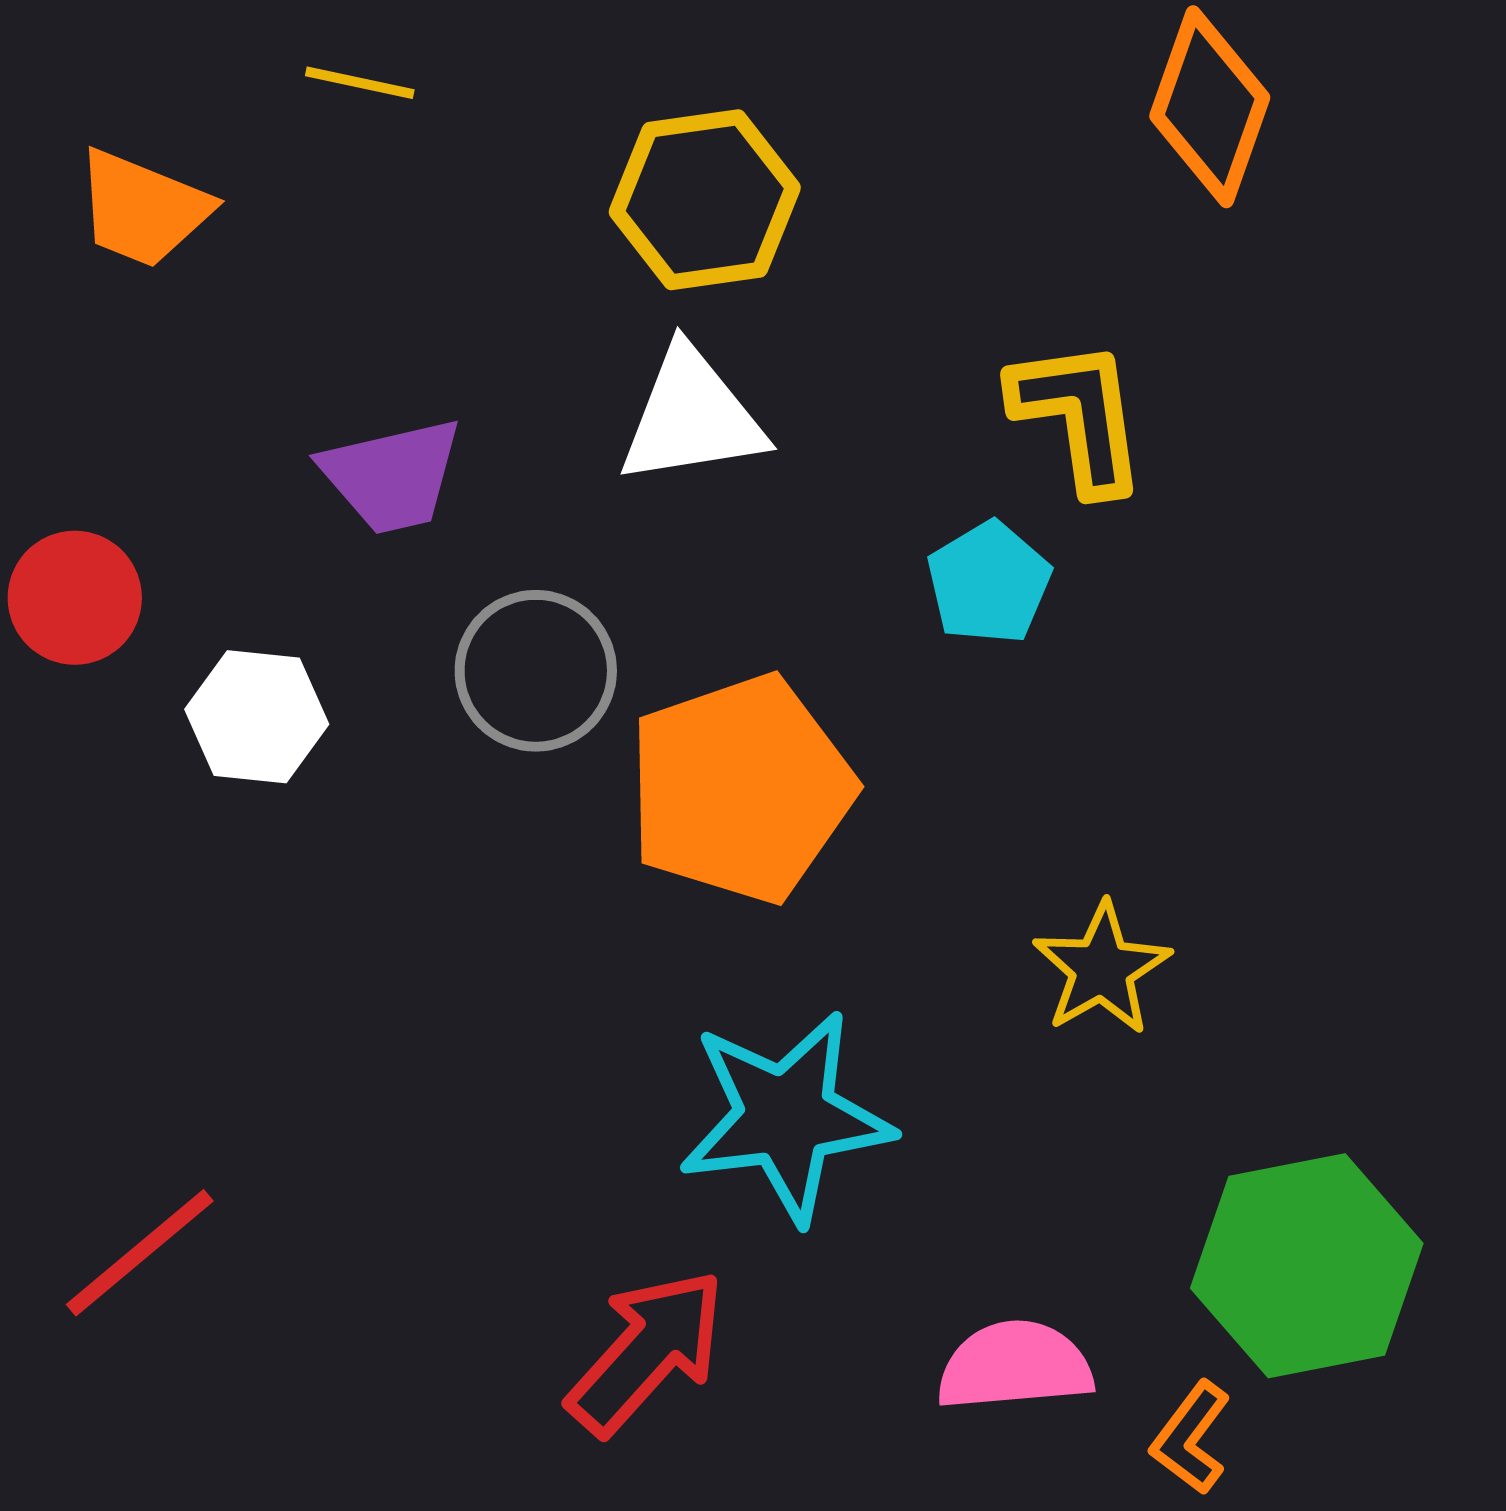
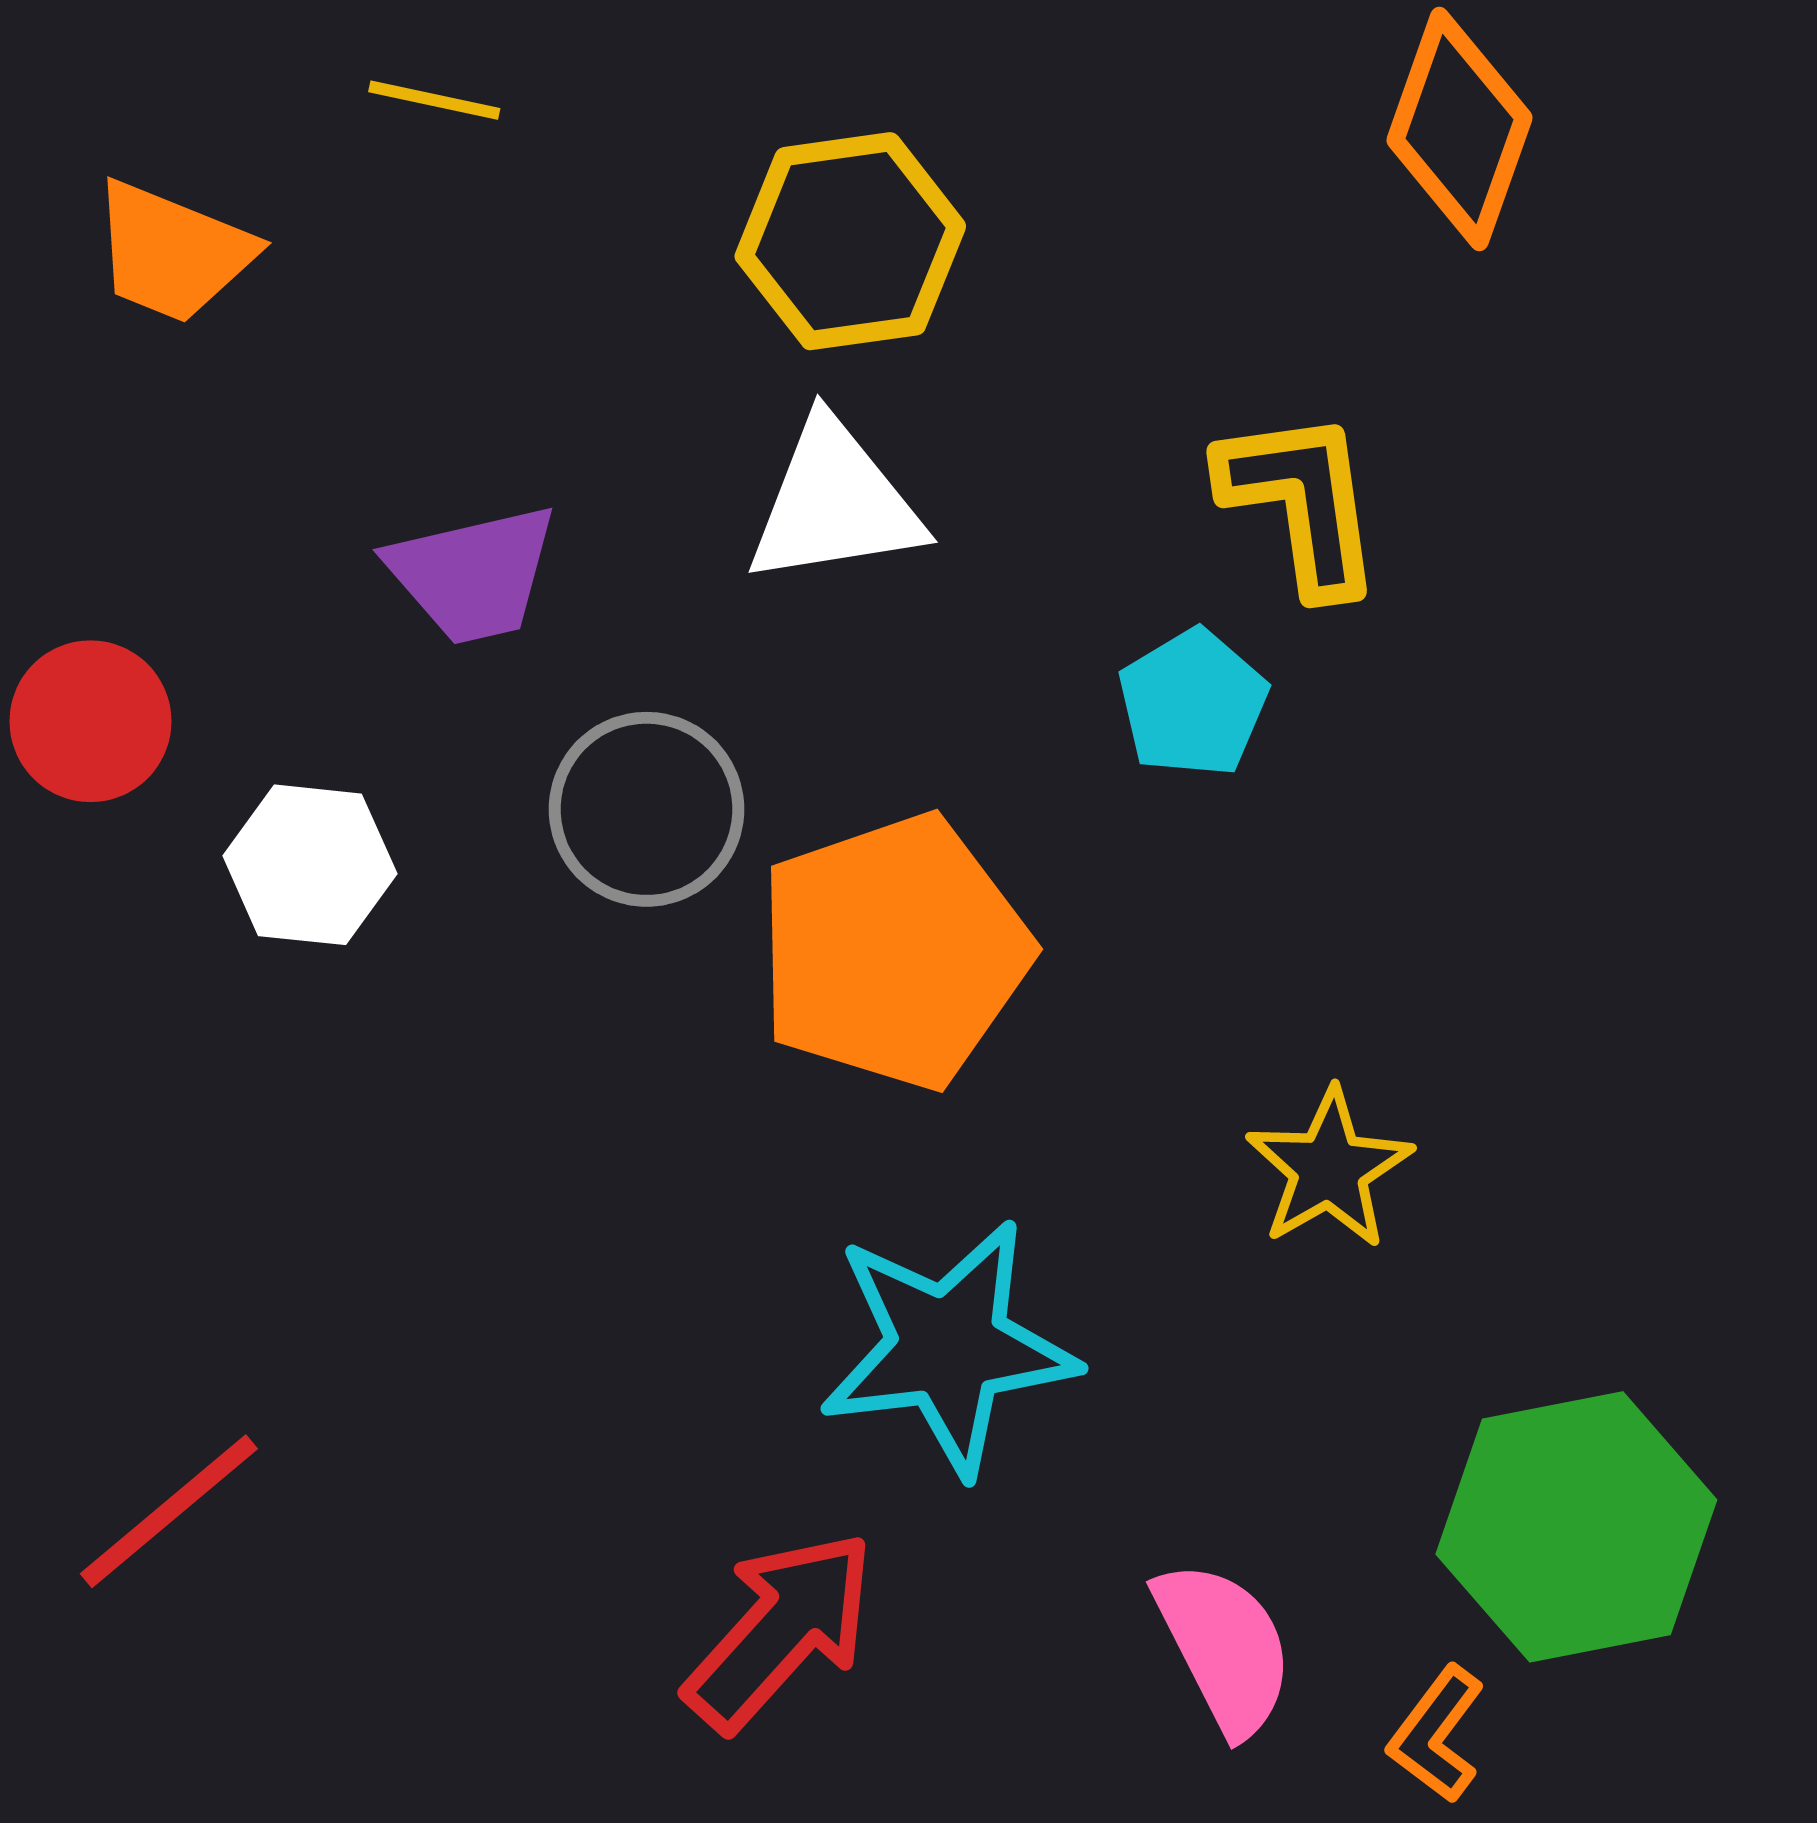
pink semicircle: (1015, 1366) -> (1224, 1648), turned 68

